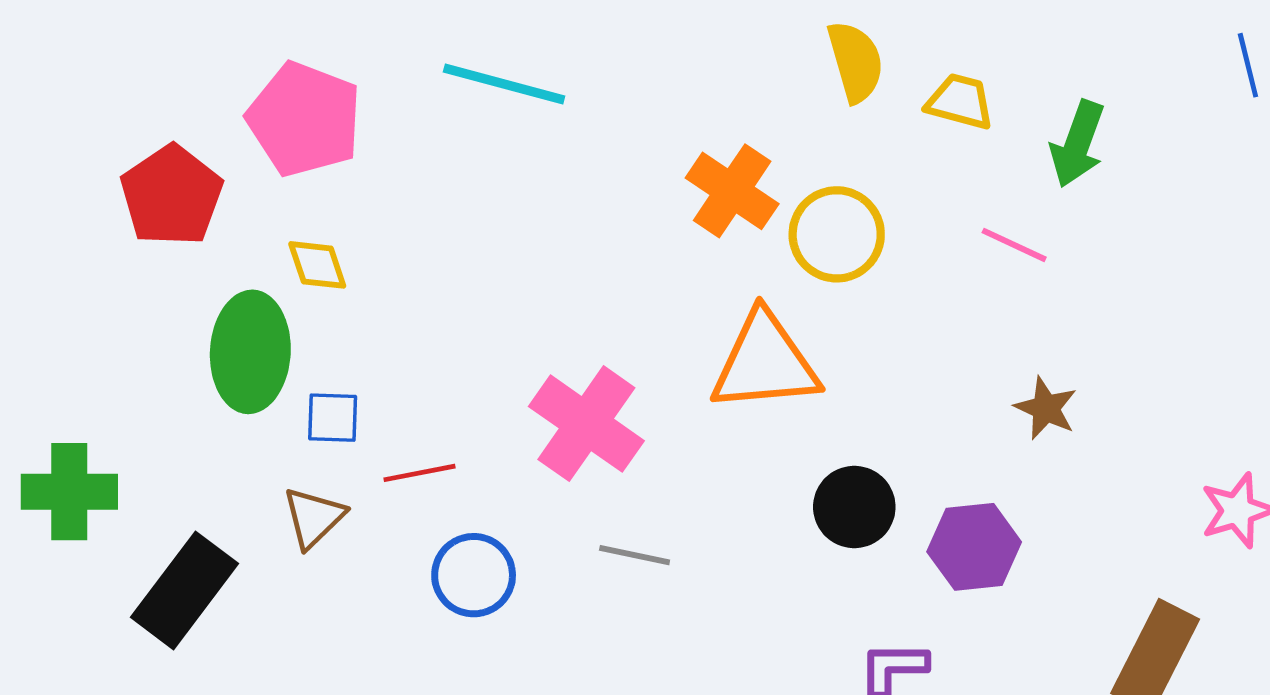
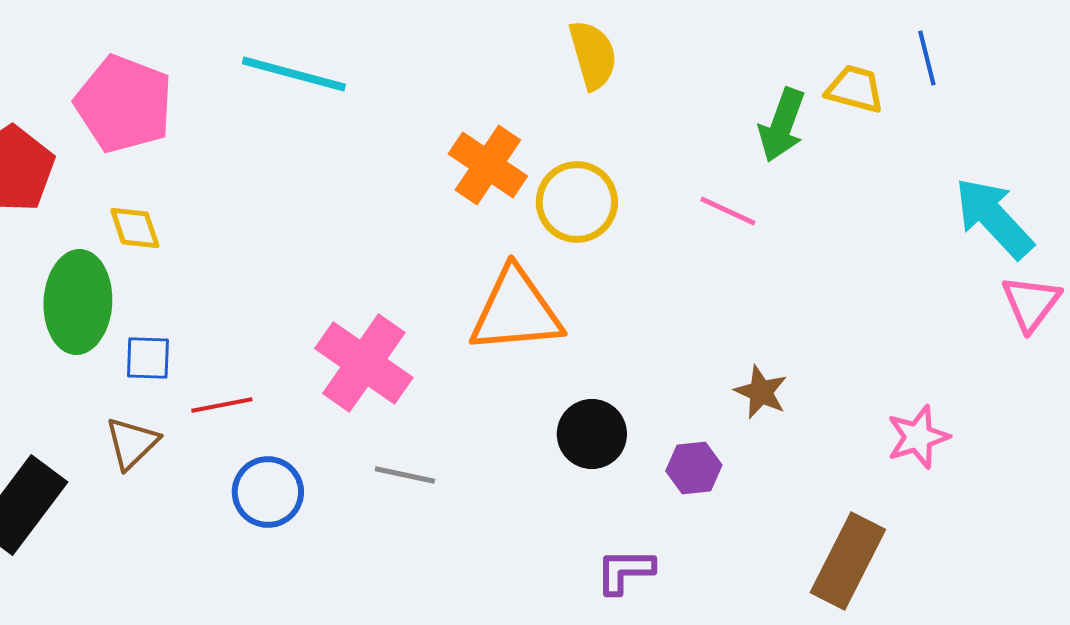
yellow trapezoid: (960, 102) -> (855, 89), moved
brown star: (1046, 408) -> (761, 392), moved
purple hexagon: (974, 547) -> (694, 468), size x0.7

